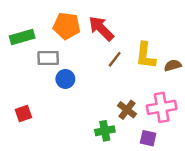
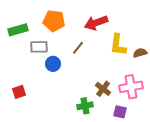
red arrow: (101, 28) -> (96, 23), moved, turned -65
brown line: (115, 59) -> (78, 48), moved

